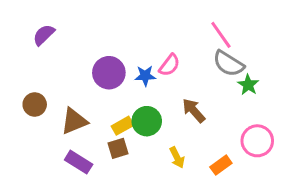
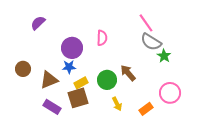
purple semicircle: (44, 35) -> (38, 23), moved
pink semicircle: (169, 65) -> (102, 38), moved, turned -35
blue star: (145, 76) -> (69, 67), moved
green circle: (147, 121) -> (107, 80), moved
brown square: (118, 148) -> (78, 98), size x1.5

